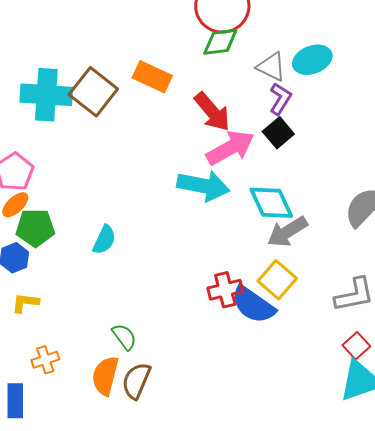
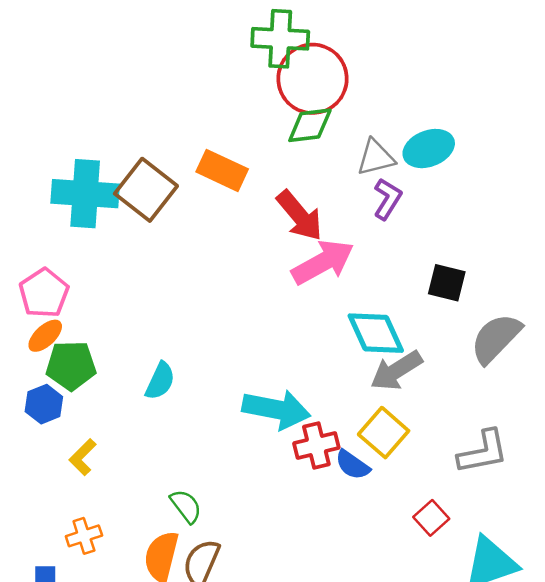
gray triangle: (271, 67) -> (376, 158), turned -40
black square: (278, 133) -> (447, 283), moved, turned -36
cyan arrow: (203, 186) -> (276, 409), moved
yellow L-shape: (25, 303) -> (83, 457), moved, turned -52
blue semicircle: (253, 305) -> (353, 465), size x0.6
red square: (356, 346) -> (431, 518), moved

